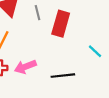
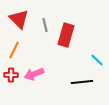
black line: (63, 76) -> (82, 82), moved

